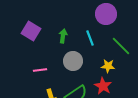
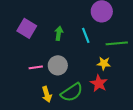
green line: (121, 46) -> (117, 43), turned -50
gray circle: (73, 61) -> (58, 65), moved

